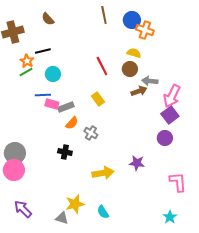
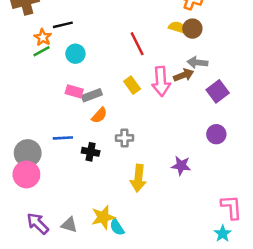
brown circle: (130, 69) -> (192, 29), moved
blue line: (43, 95) -> (63, 138), moved
pink arrow: (172, 96) -> (161, 81), moved, turned -30
purple square: (170, 115) -> (218, 91), moved
gray cross: (91, 133) -> (125, 138), moved, turned -32
yellow arrow: (103, 173) -> (138, 178), turned 105
pink L-shape: (178, 182) -> (231, 207), moved
cyan semicircle: (103, 212) -> (117, 227), moved
gray triangle: (62, 218) -> (69, 225), moved

